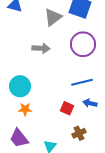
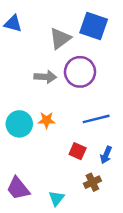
purple circle: (83, 44) -> (80, 72), moved
blue arrow: (90, 103) -> (106, 155), moved, turned -80
orange star: (25, 109) -> (47, 120), moved

